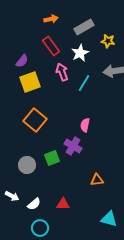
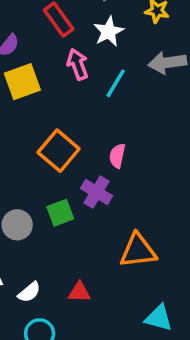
orange square: (35, 120) -> (59, 151), moved
orange triangle: (97, 180) -> (138, 251), size x1.6

